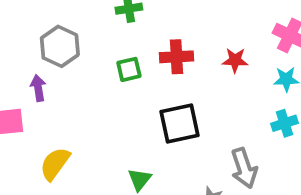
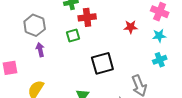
red cross: (176, 57) -> (87, 17), moved
purple arrow: (38, 88) -> (40, 50), moved

